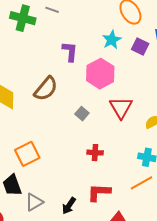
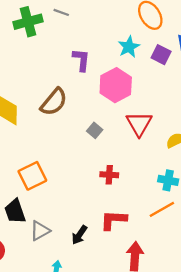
green cross: (23, 18) -> (28, 22), turned -30

